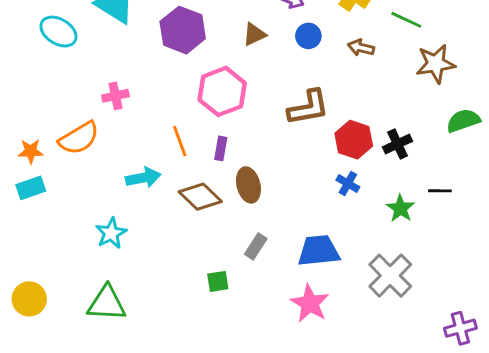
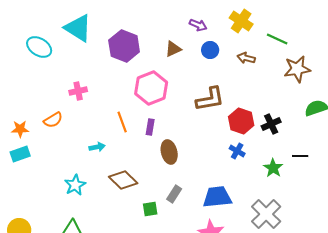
orange semicircle: (79, 138) -> (53, 120), size x0.7
cyan arrow: (143, 178) -> (97, 147), size x0.7
brown diamond: (200, 197) -> (123, 180), moved
green square: (218, 281) -> (150, 209), moved

